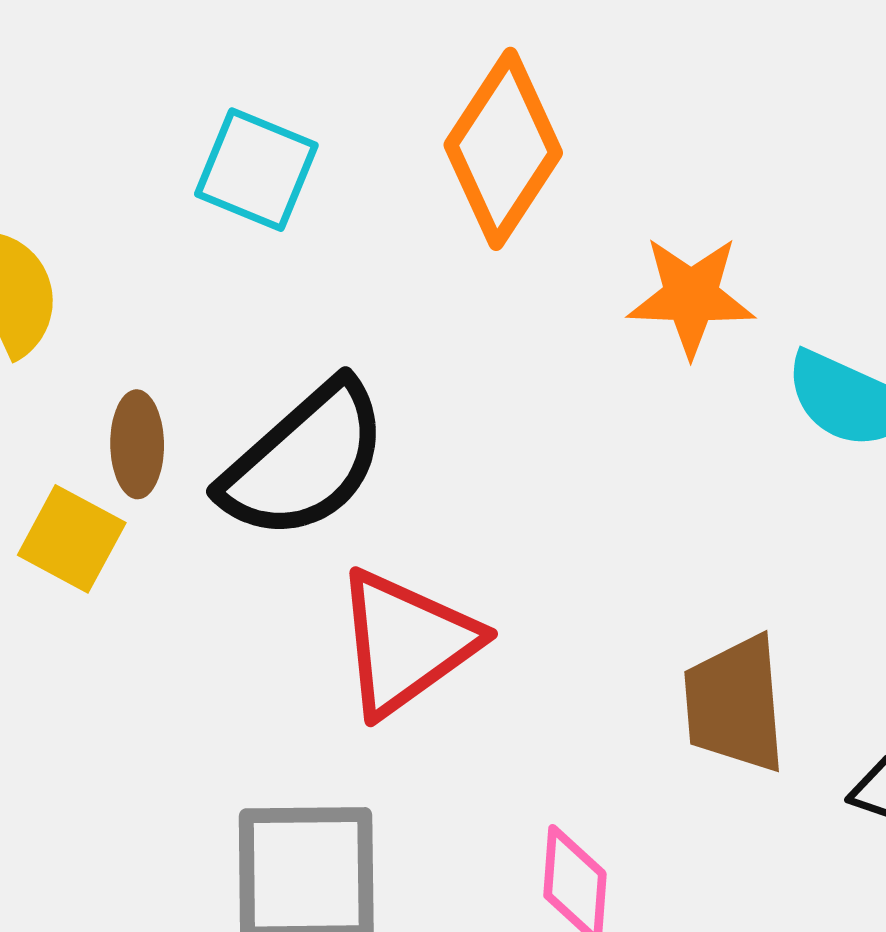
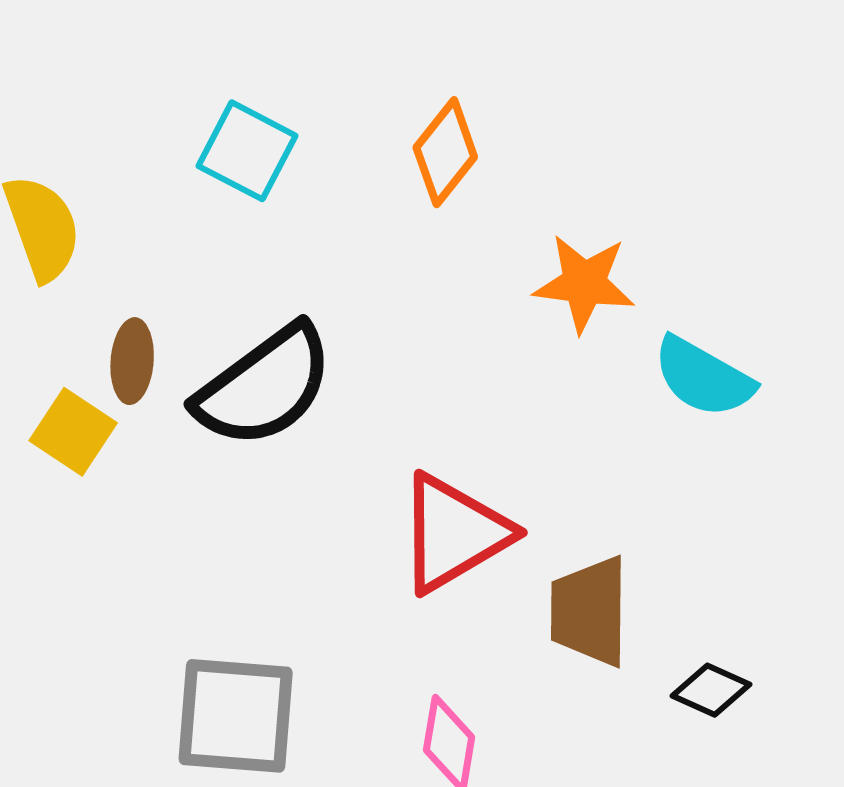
orange diamond: (503, 149) -> (445, 152), size x0.7
red triangle: (406, 643) -> (454, 533), moved

